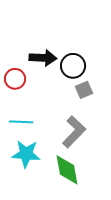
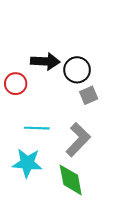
cyan line: (21, 122) -> (37, 128), moved

